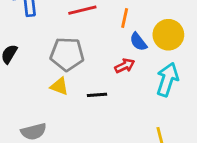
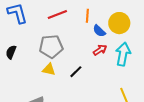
red arrow: (125, 66) -> (100, 50), moved
black line: (97, 95) -> (76, 72), turned -32

